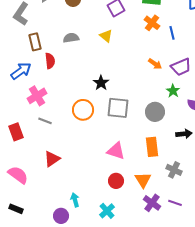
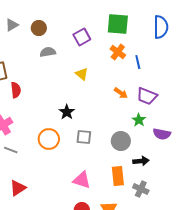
yellow triangle: (106, 36) -> (82, 74), moved
gray semicircle: (71, 38) -> (48, 52), moved
purple trapezoid: (181, 67) -> (147, 96), turned 45
gray square: (118, 108) -> (84, 137), size x0.7
black arrow: (184, 134) -> (141, 161), moved
gray cross: (174, 170) -> (141, 189), moved

